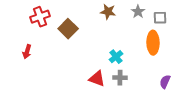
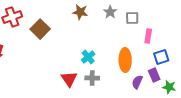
orange ellipse: (153, 43) -> (125, 60), moved
red triangle: (97, 79) -> (69, 79), turned 36

